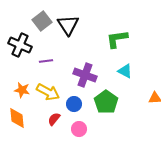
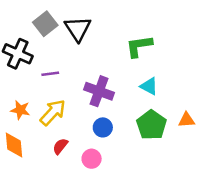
yellow arrow: (48, 92) -> (53, 112), turned -75
green pentagon: (106, 102) -> (152, 125), moved
blue circle: (74, 104) -> (103, 127), moved

